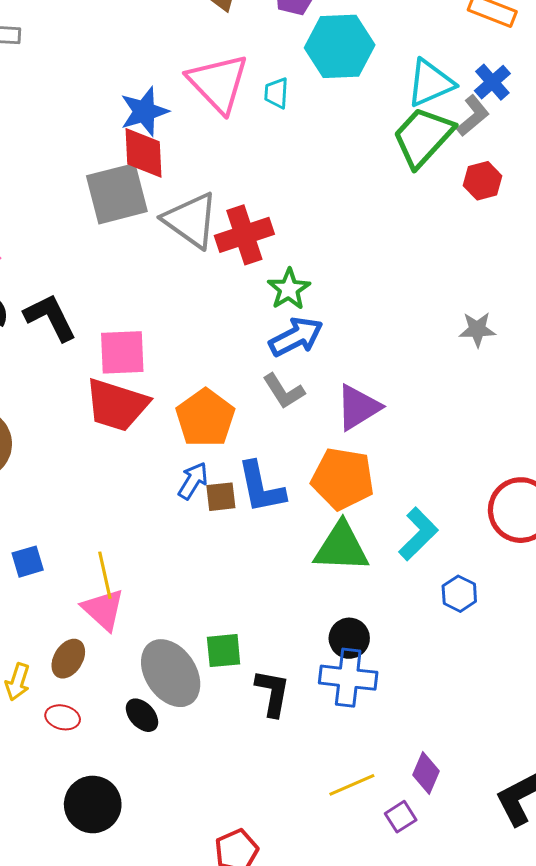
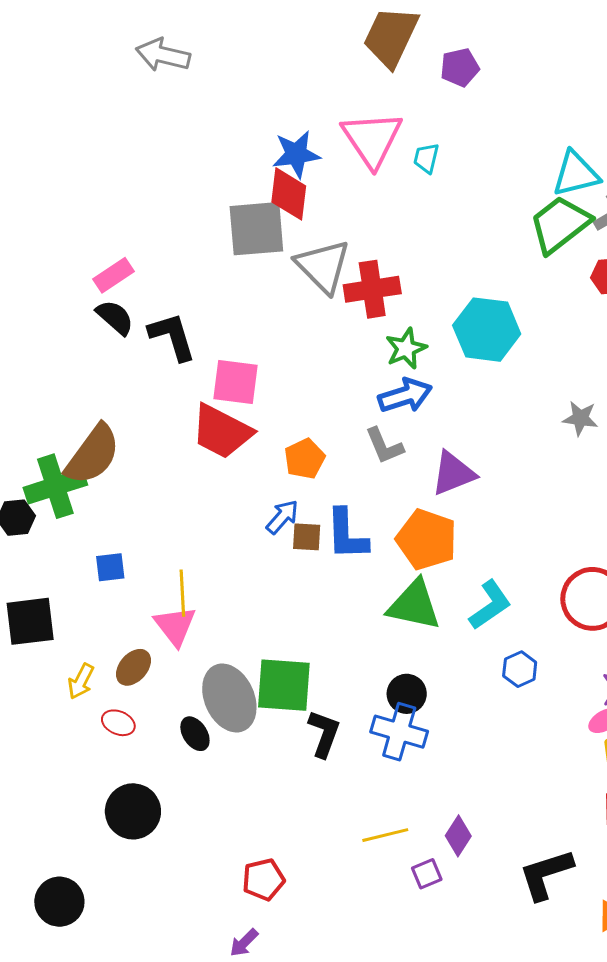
cyan hexagon: (340, 46) -> (487, 330), moved
orange pentagon: (205, 418) -> (305, 459), size x0.7
green square: (224, 651) -> (284, 685), size x1.6

